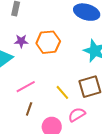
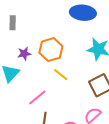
yellow line: (62, 92) -> (61, 75), moved

